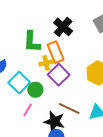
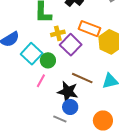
orange rectangle: (56, 52) -> (89, 29), moved, turned -45

